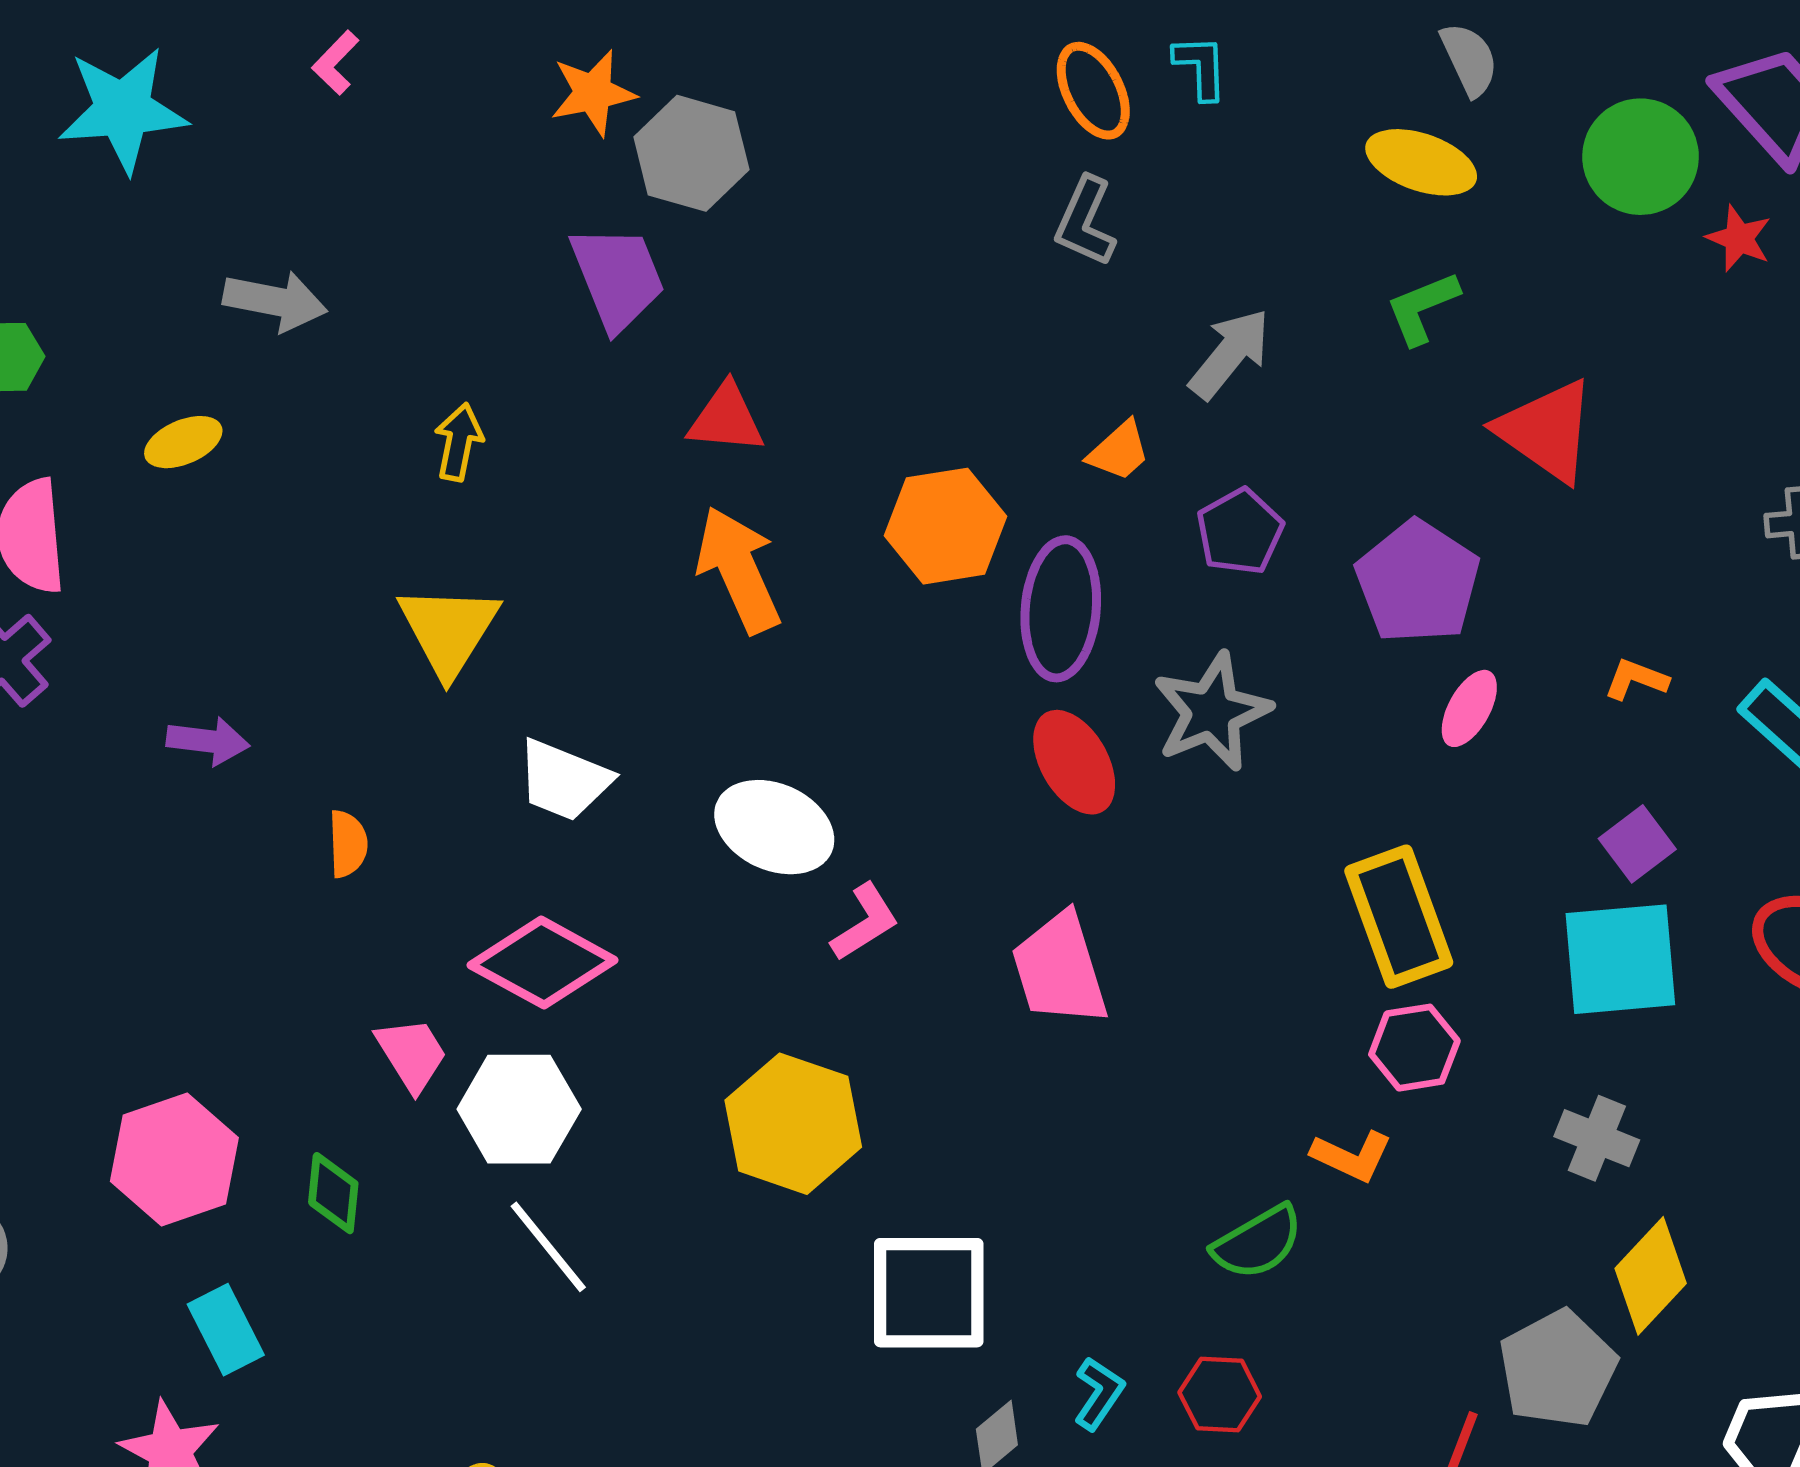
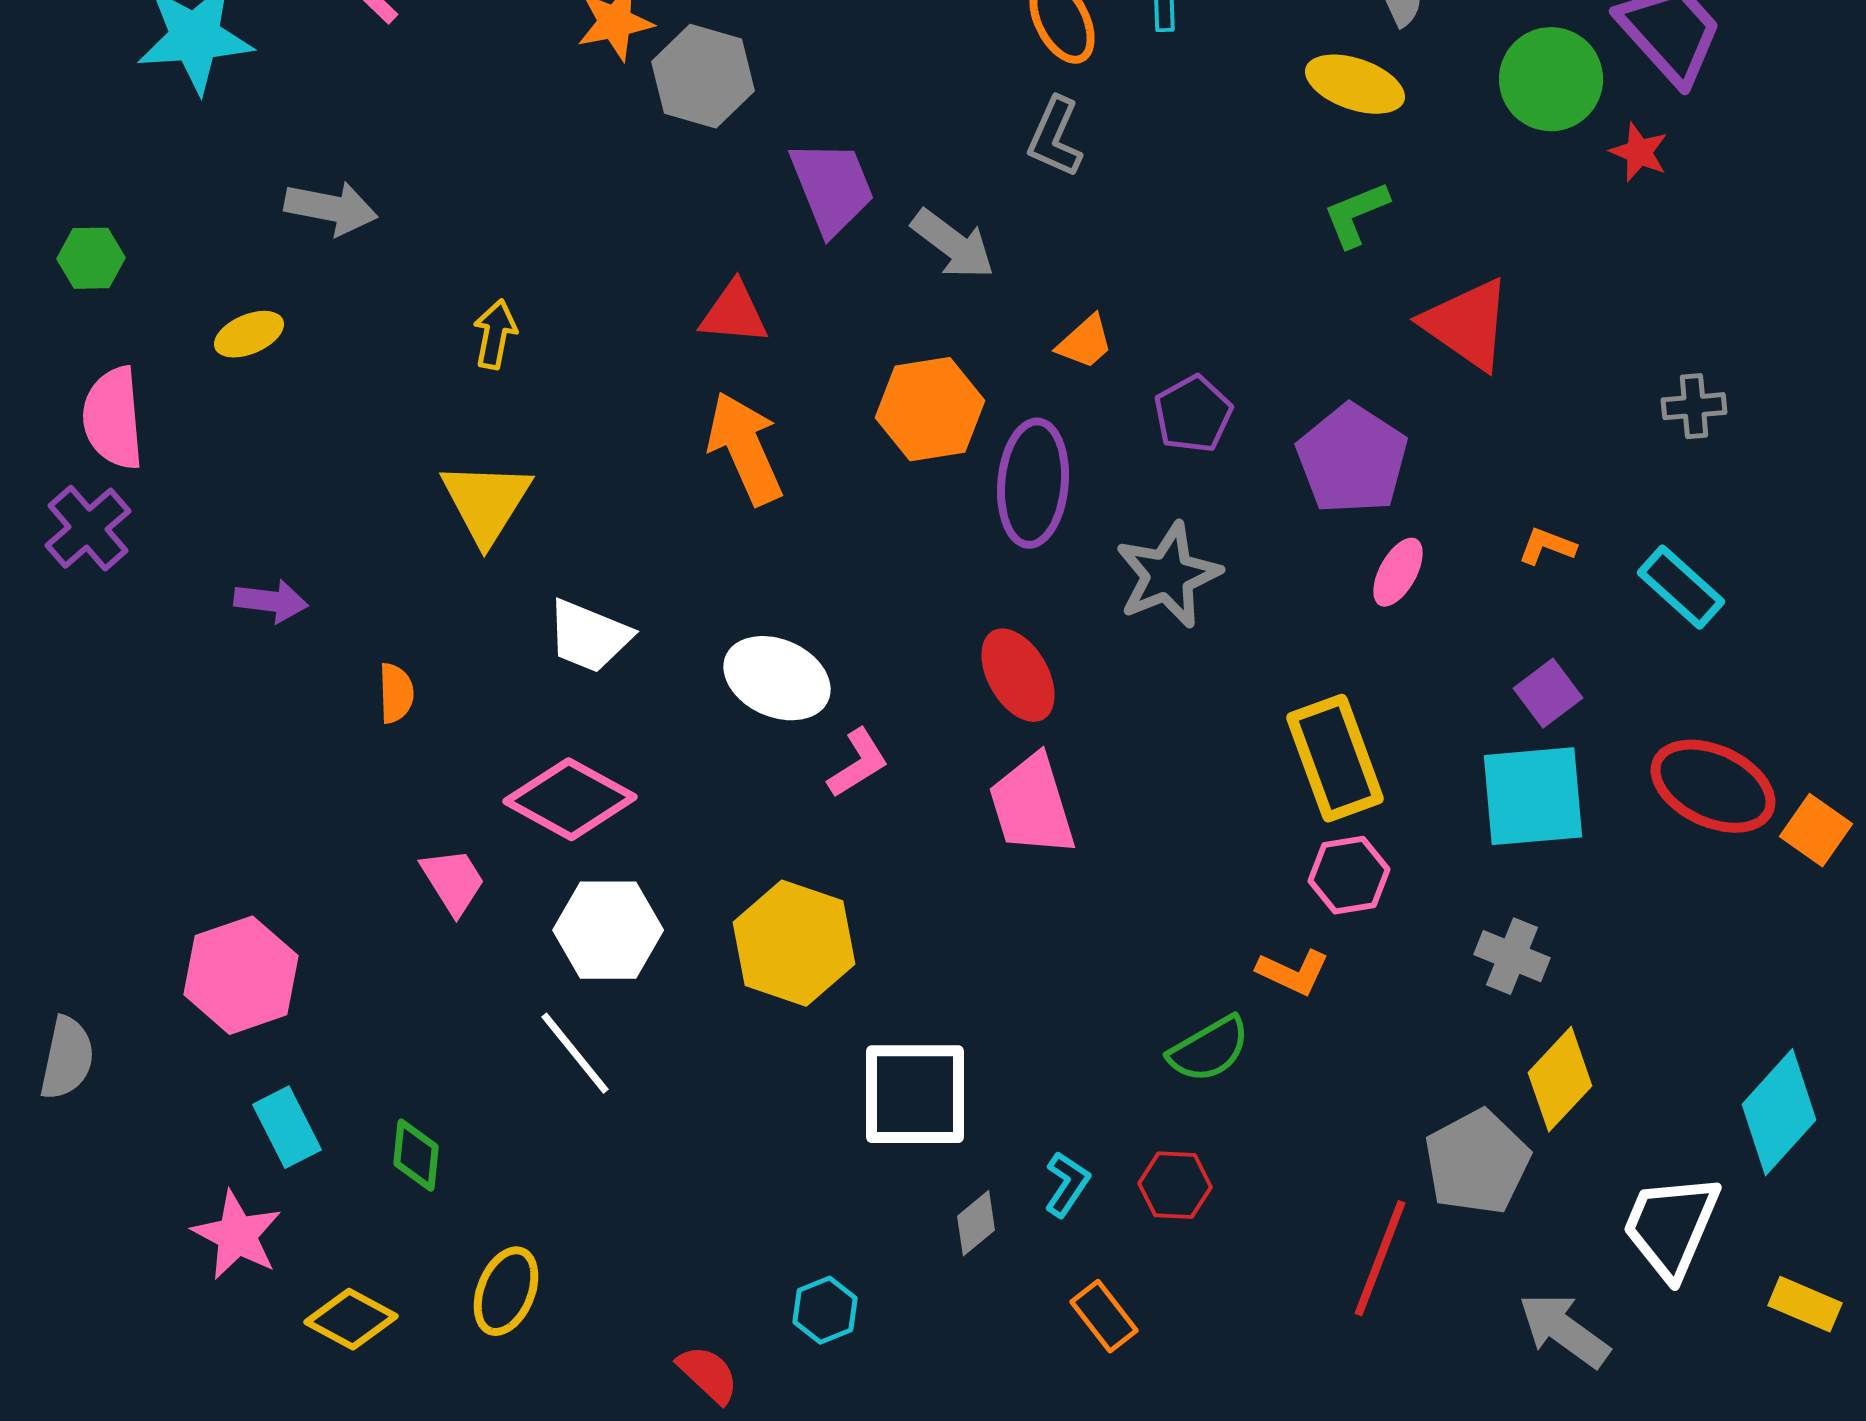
purple trapezoid: (618, 278) -> (832, 187), moved
gray arrow: (1230, 354) -> (953, 244), moved, turned 88
red ellipse: (1074, 762) -> (1018, 675), moved
white hexagon: (519, 1109) -> (608, 930), moved
green diamond: (333, 1193) -> (416, 1155), moved

